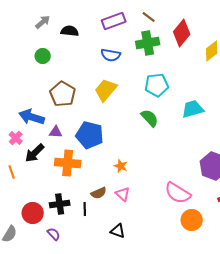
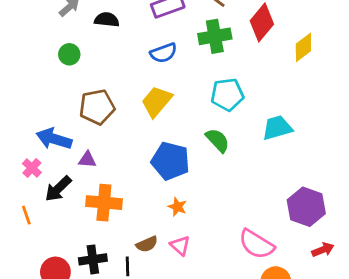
blue semicircle: (111, 55) -> (164, 53), turned -30
brown pentagon: (63, 94) -> (97, 107), turned 30
blue pentagon: (90, 135) -> (170, 161), moved

